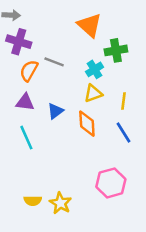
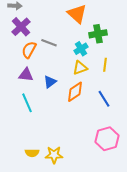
purple cross: (19, 42) -> (21, 27), turned 30
yellow line: (123, 101) -> (105, 65), moved
orange diamond: (87, 124) -> (75, 92), turned 60
pink hexagon: (111, 183) -> (107, 139), moved
yellow star: (60, 203) -> (54, 155), turned -30

